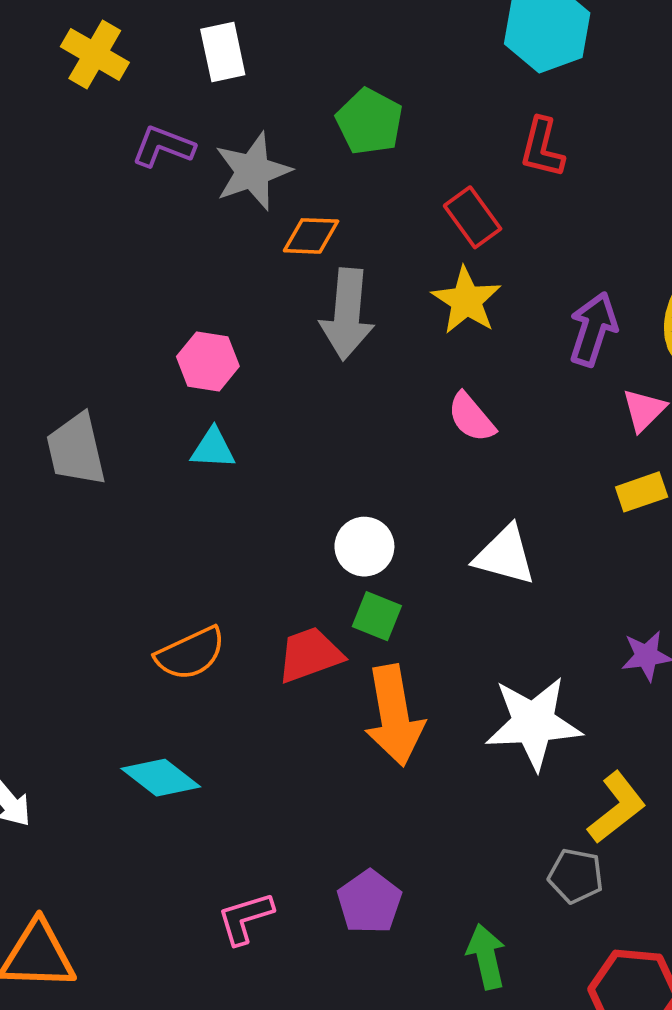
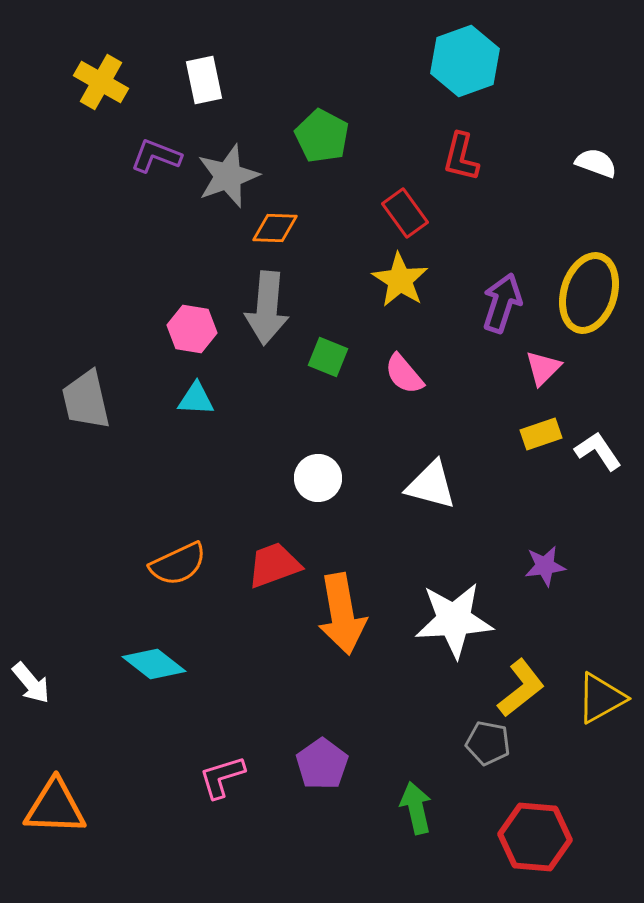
gray arrow: (347, 314) -> (267, 308), moved
green square: (377, 616) -> (328, 357), moved

